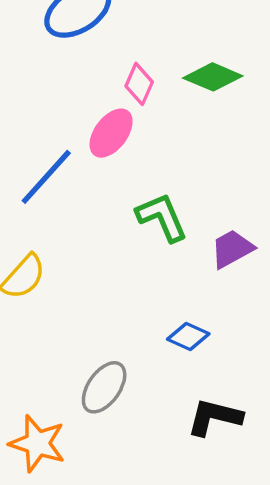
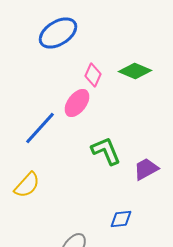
blue diamond: (188, 336) -> (121, 219), turned -30

